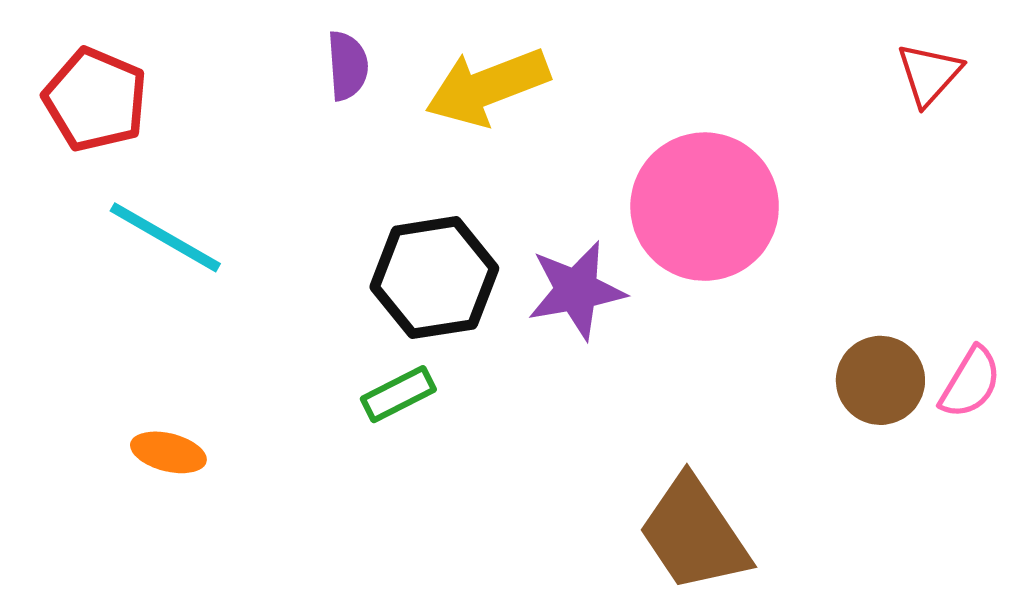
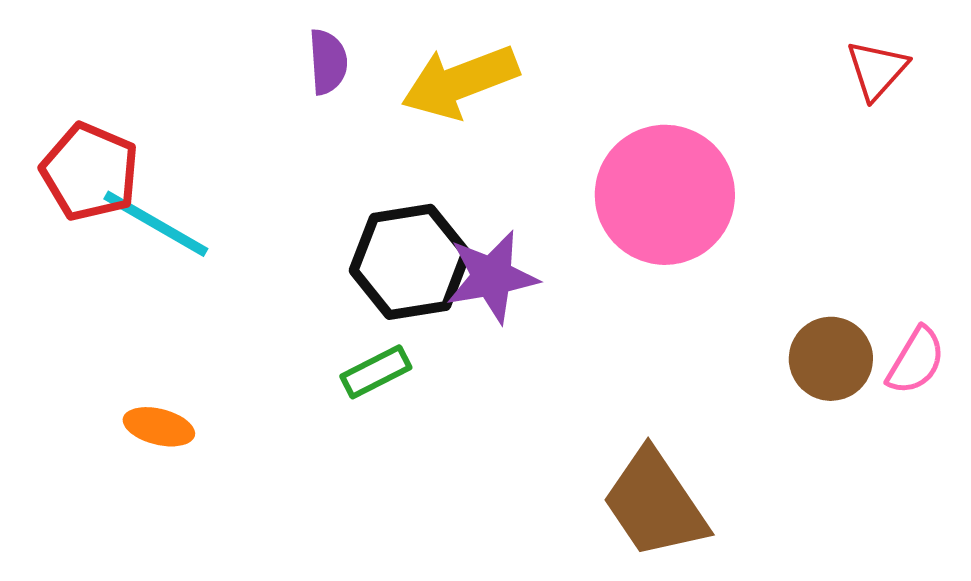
red pentagon: (95, 100) -> (90, 172), moved
purple star: (576, 290) -> (492, 277), moved

